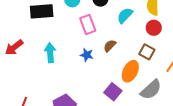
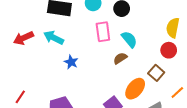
cyan semicircle: (125, 15) -> (129, 39), moved, turned 84
cyan arrow: (50, 53) -> (54, 38), moved, turned -72
blue star: (87, 55) -> (71, 62), moved

